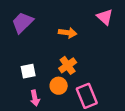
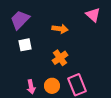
white square: (28, 71) -> (25, 45), moved
orange circle: (59, 86) -> (52, 86), moved

